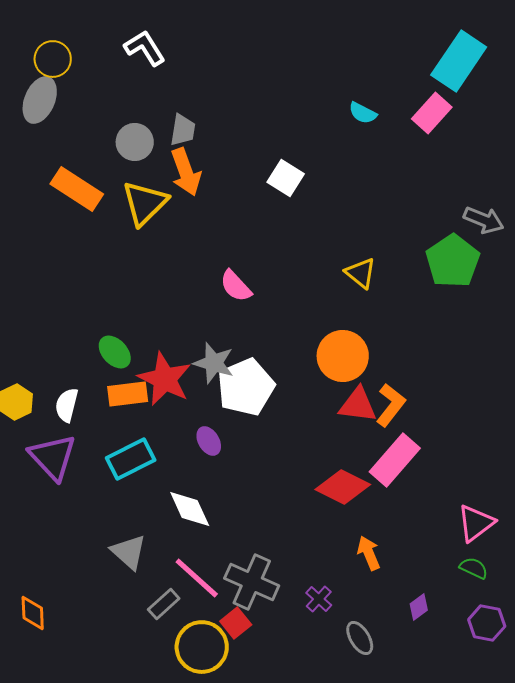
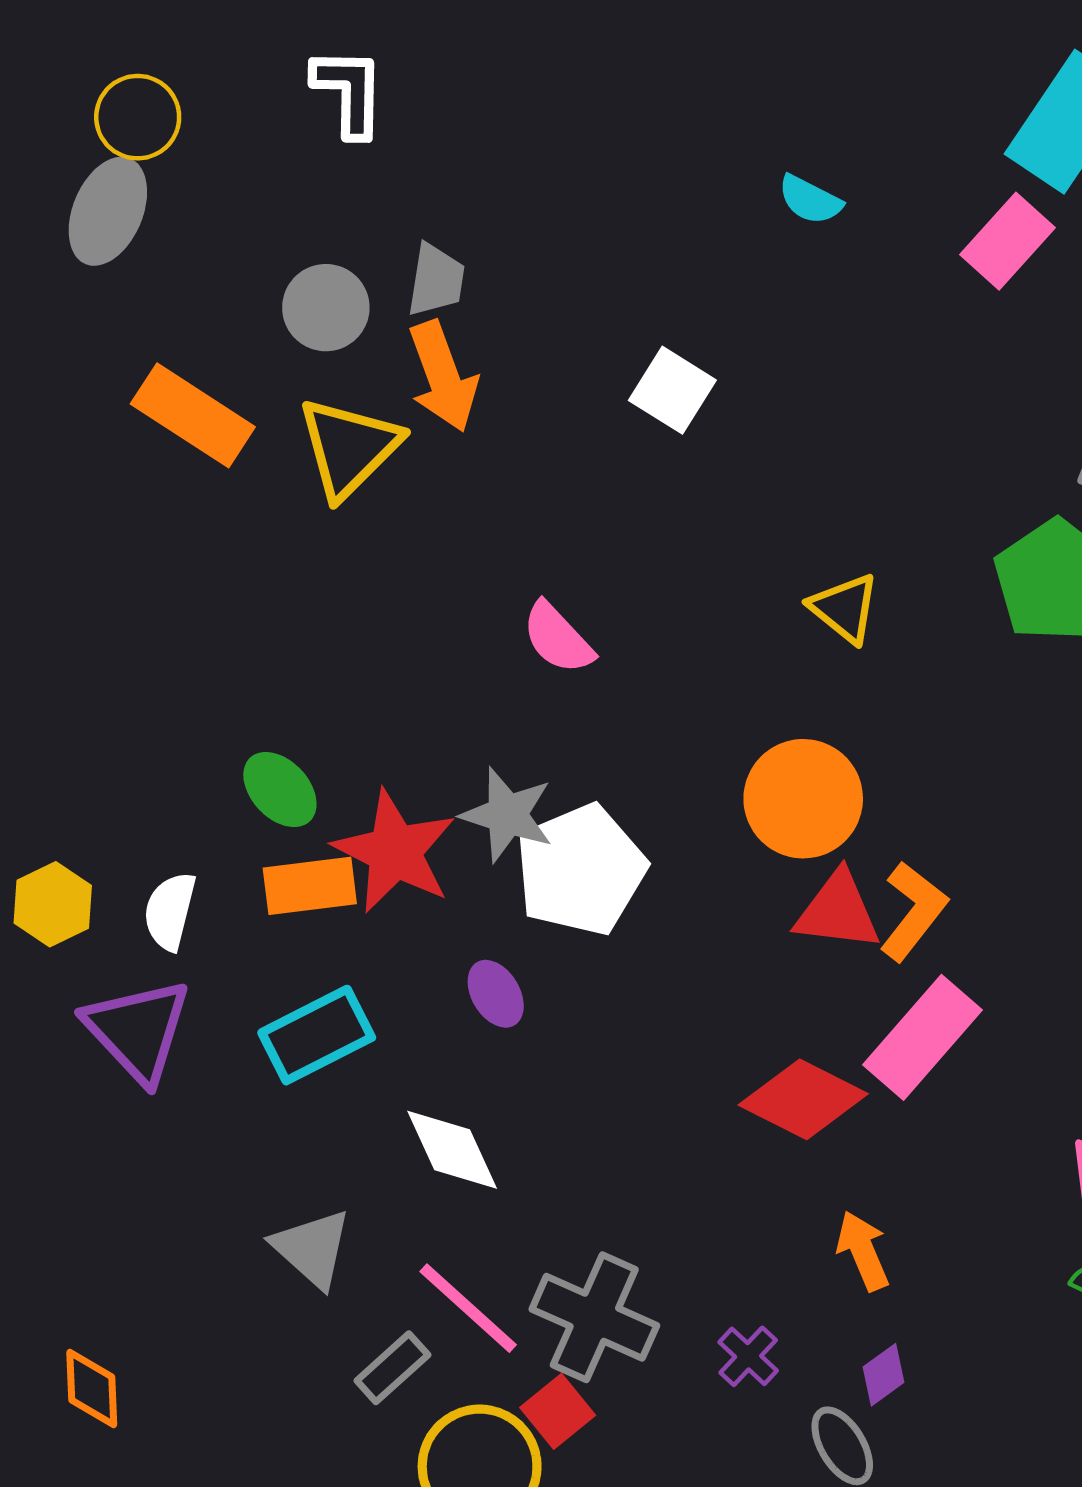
white L-shape: (145, 48) -> (349, 92), turned 33
cyan semicircle: (363, 113) -> (810, 200), moved
purple diamond: (419, 607) -> (883, 1375), moved

